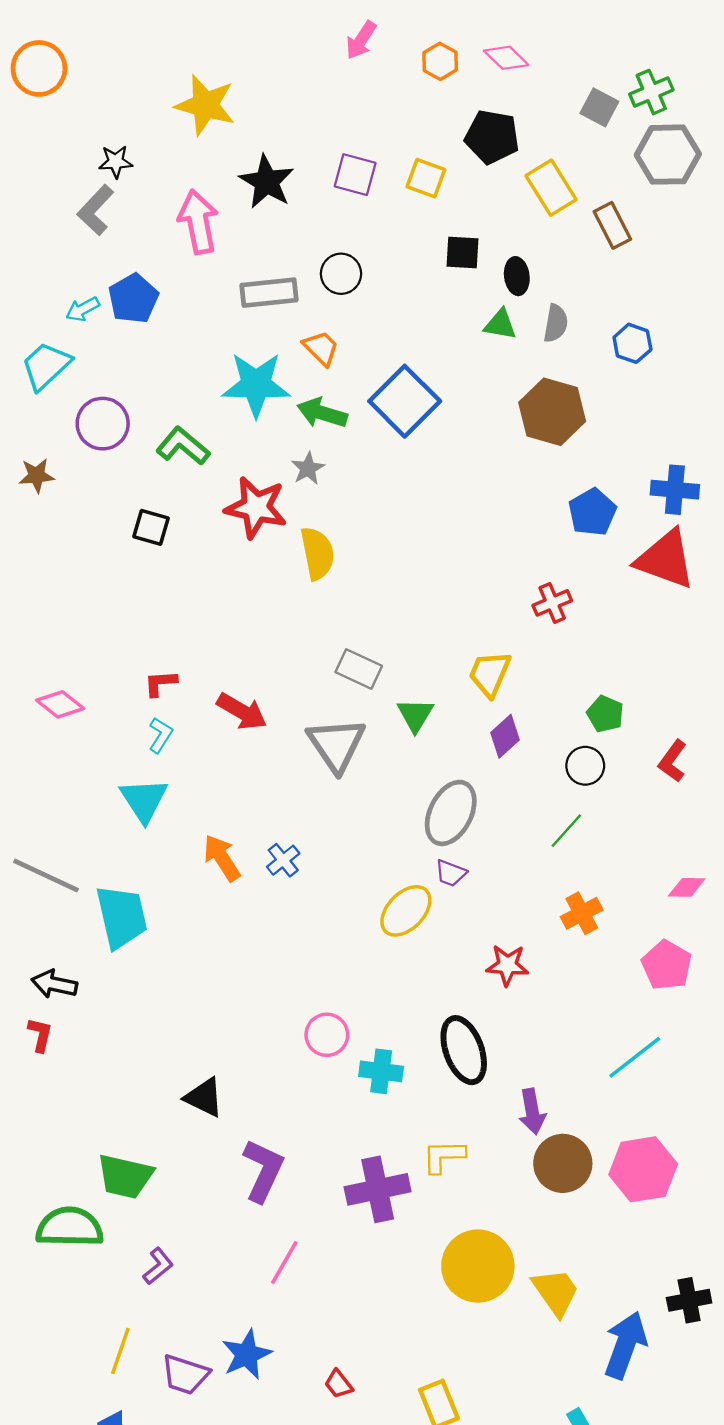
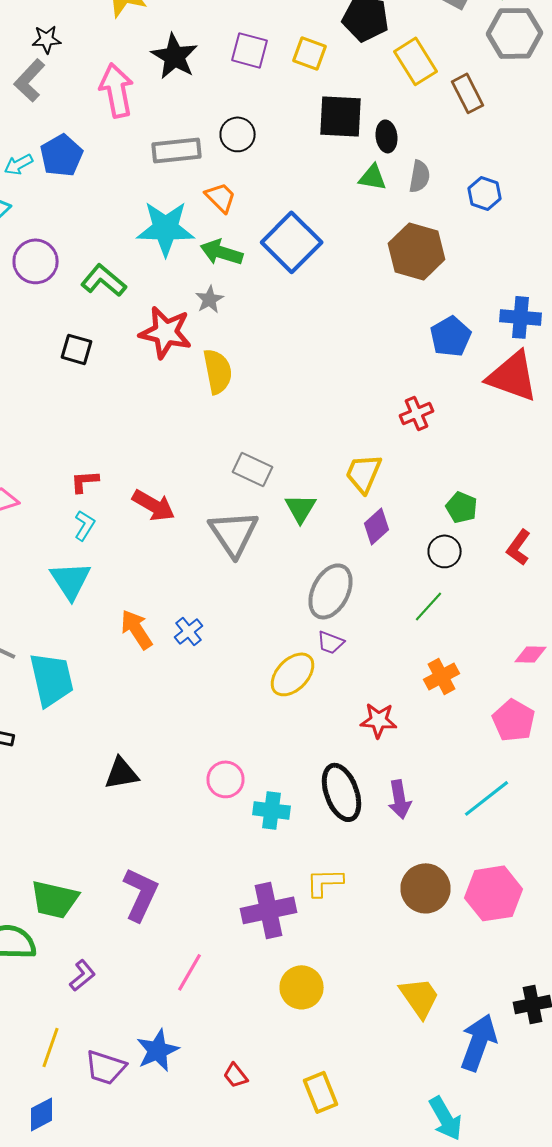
black square: (463, 253) -> (340, 116), size x1.5
black triangle: (204, 1097) -> (122, 773), moved, turned -36
purple arrow: (532, 1111) -> (400, 799), moved
purple L-shape: (263, 1170) -> (140, 894), moved
yellow circle: (478, 1266) -> (302, 987), moved, size x0.7

